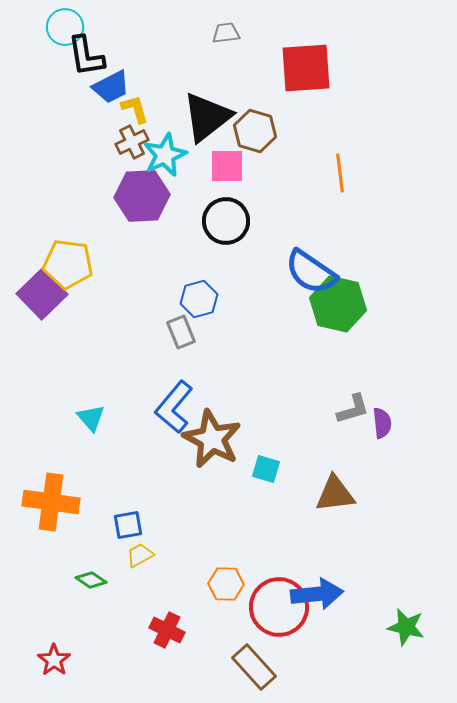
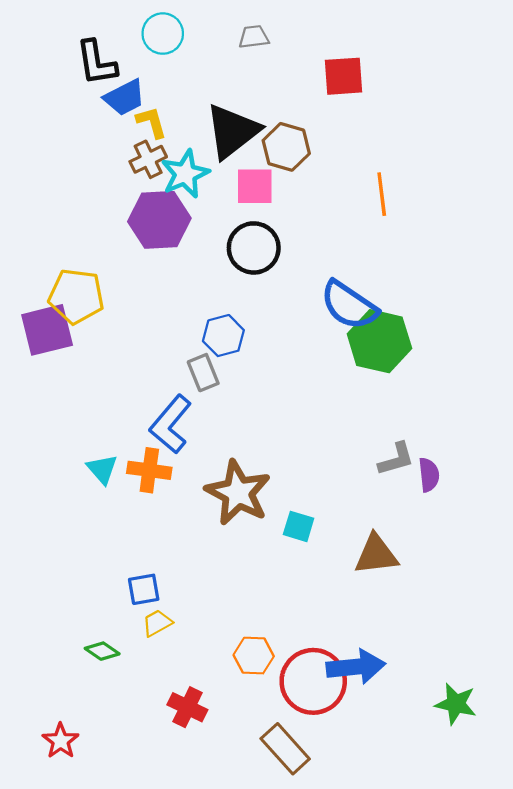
cyan circle: (65, 27) -> (163, 34), moved
red square: (306, 68) -> (344, 76), size x0.7
purple square: (42, 294) -> (47, 330), turned 30
blue L-shape: (174, 407) -> (171, 424), moved
orange cross: (51, 502) -> (149, 470), moved, size x0.7

